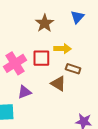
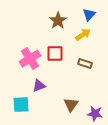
yellow arrow: (63, 49) -> (83, 35), moved, turned -35
brown triangle: (58, 83) -> (71, 105), moved, turned 35

